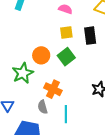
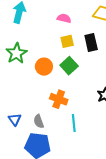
green star: (23, 73) -> (16, 53), moved
gray semicircle: (43, 107) -> (39, 121), moved

